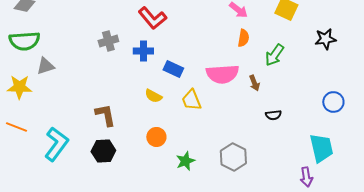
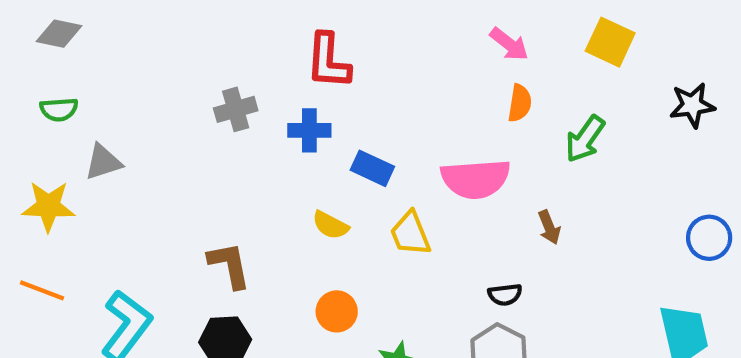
red L-shape: (152, 18) -> (328, 61), turned 44
green semicircle: (24, 41) -> (59, 109), size x0.6
brown arrow: (254, 83) -> (549, 227), moved
black semicircle: (273, 115) -> (505, 295), moved

